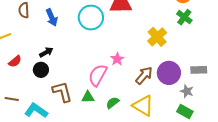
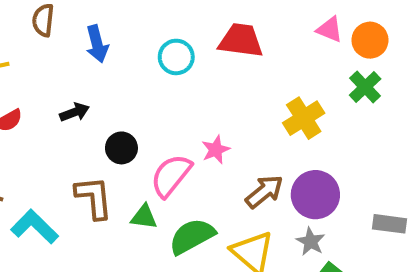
cyan circle: (91, 18) -> (176, 57), size x0.7
black circle: (41, 70) -> (121, 148), moved
gray rectangle: (199, 70) -> (390, 224), moved
gray star: (187, 91) -> (311, 242), moved
green semicircle: (113, 103) -> (192, 236), size x1.6

